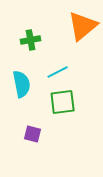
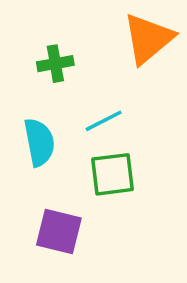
purple square: (33, 134) -> (59, 232), size x1.5

